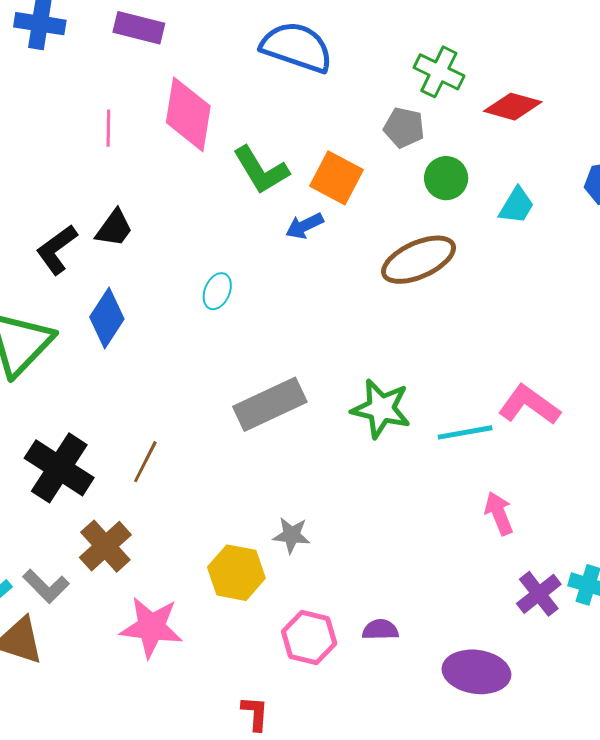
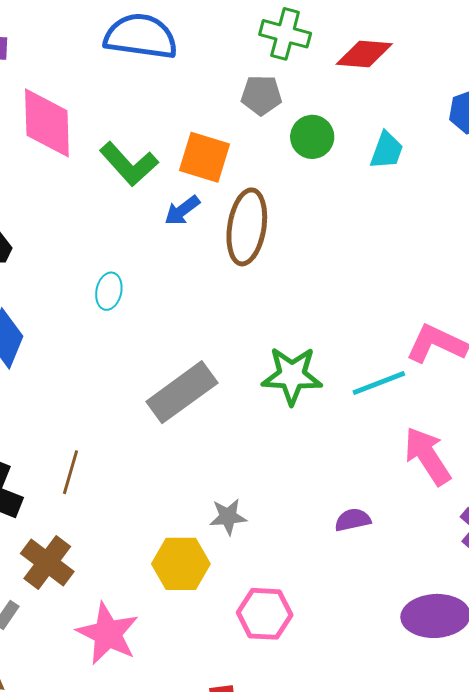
brown ellipse: (419, 260) -> (247, 227), moved, turned -46
pink arrow: (499, 513) -> (427, 456), size x1.4
pink star: (151, 627) -> (108, 634), turned 30
purple semicircle: (380, 630) -> (353, 520), moved

